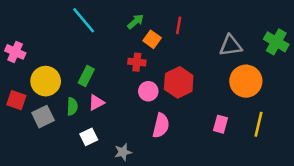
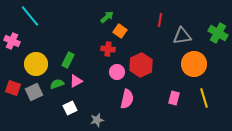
cyan line: (84, 20) -> (30, 16), moved
red line: (179, 25) -> (160, 20), moved
red square: (16, 100) -> (13, 88), moved
green semicircle: (72, 106) -> (57, 84), turned -112
yellow line: (259, 124) -> (204, 98), turned -30

